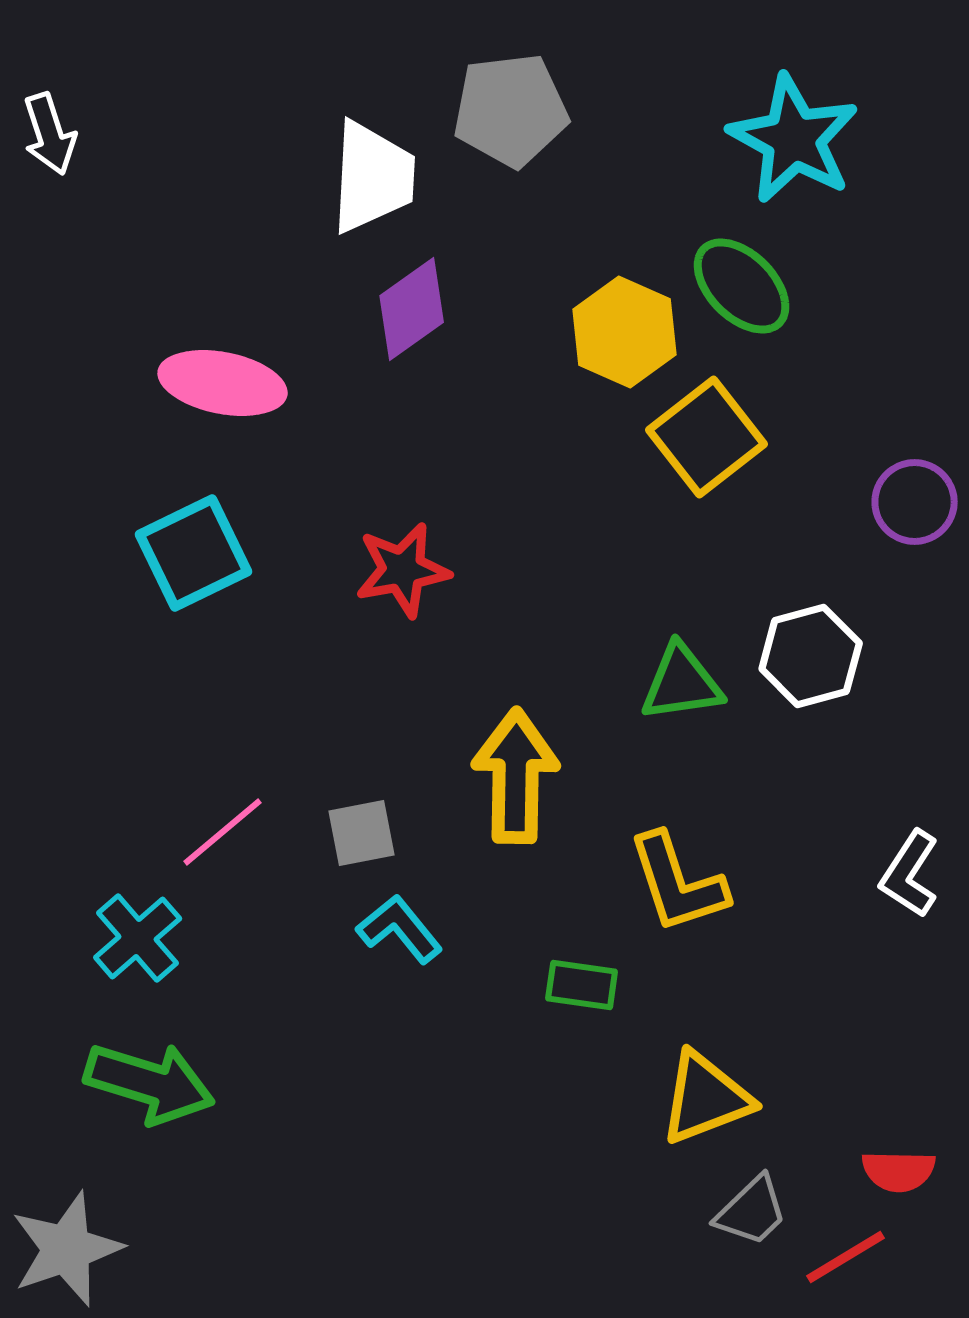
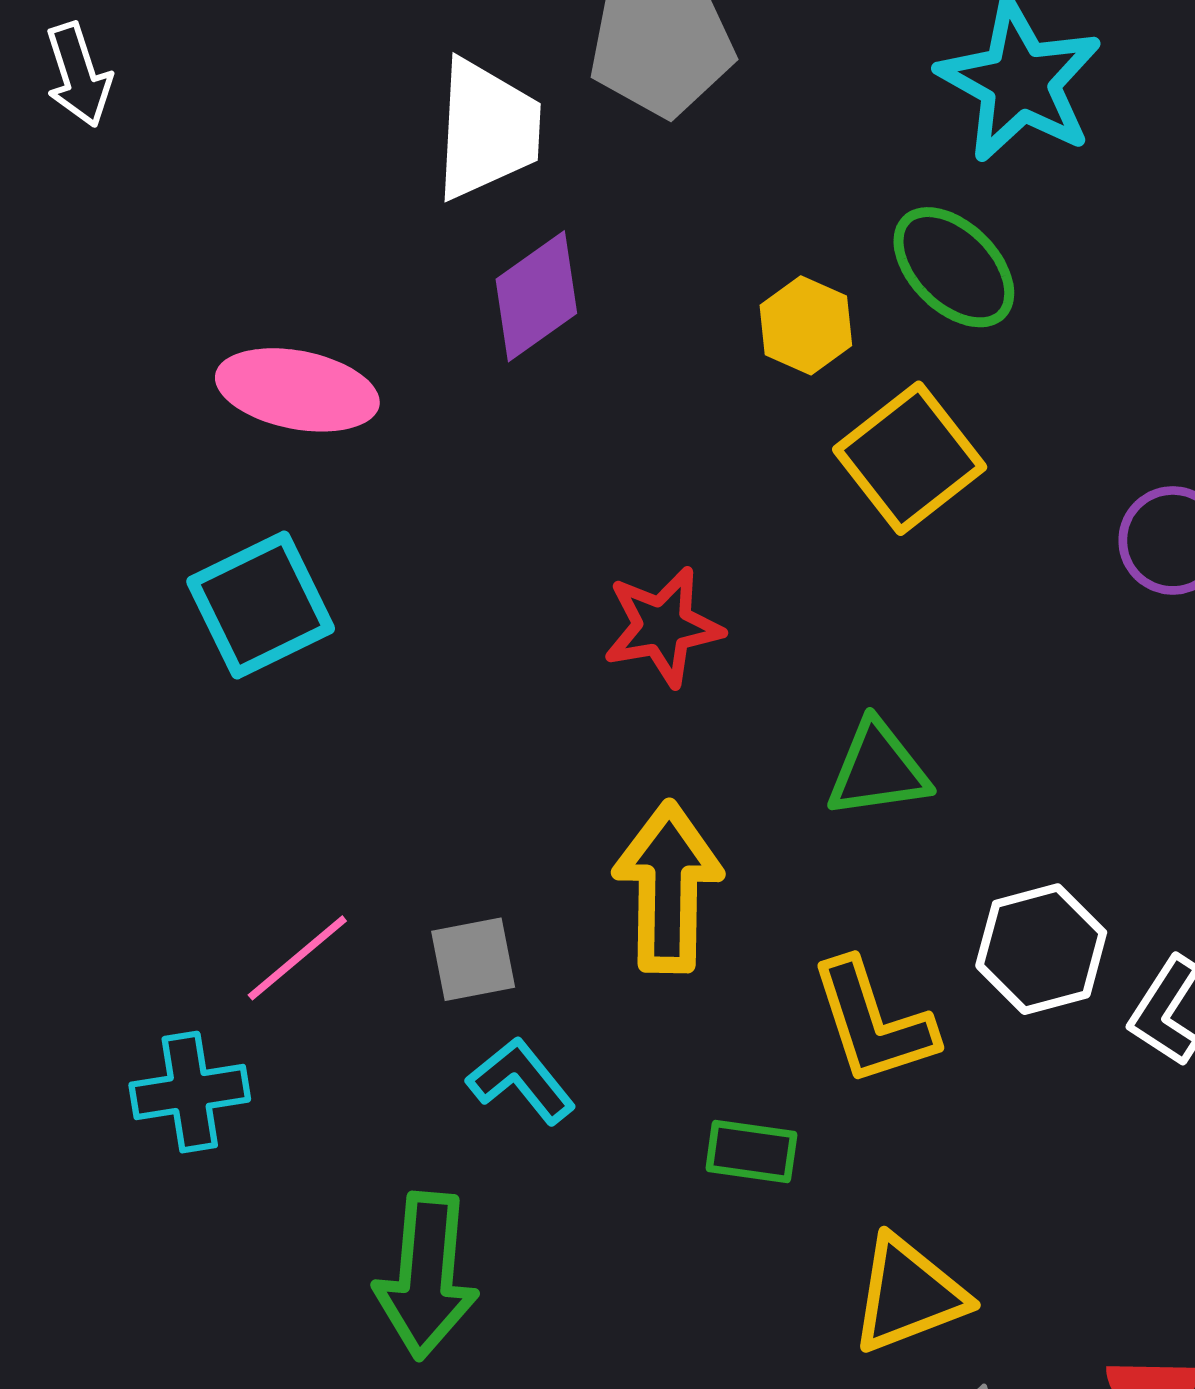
yellow hexagon: (625, 332) -> (806, 325), size x0.7
red star: (403, 570) -> (663, 626), moved
white hexagon: (811, 656) -> (1041, 949), moved
cyan cross: (138, 938) -> (190, 1092), turned 32
green arrow: (150, 1083) -> (426, 1275), moved, turned 78

